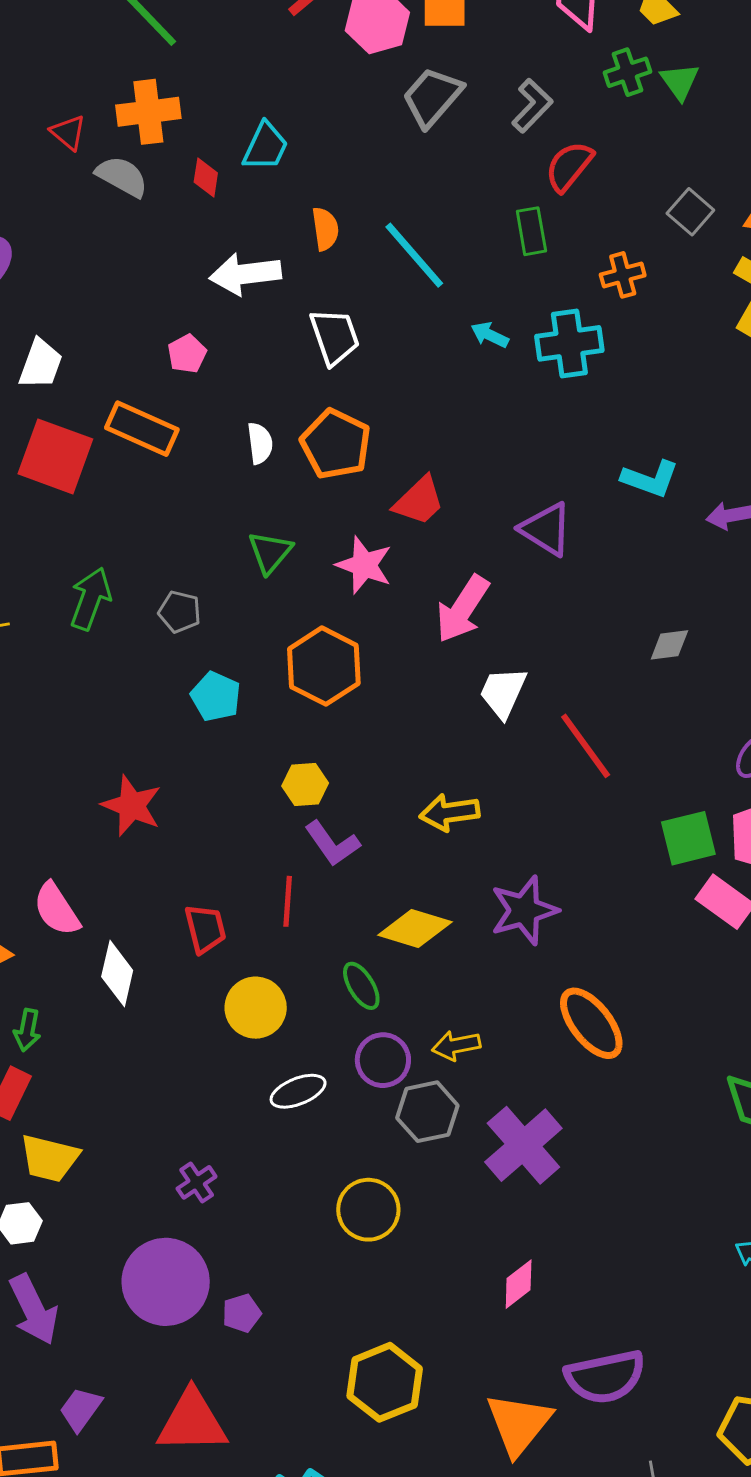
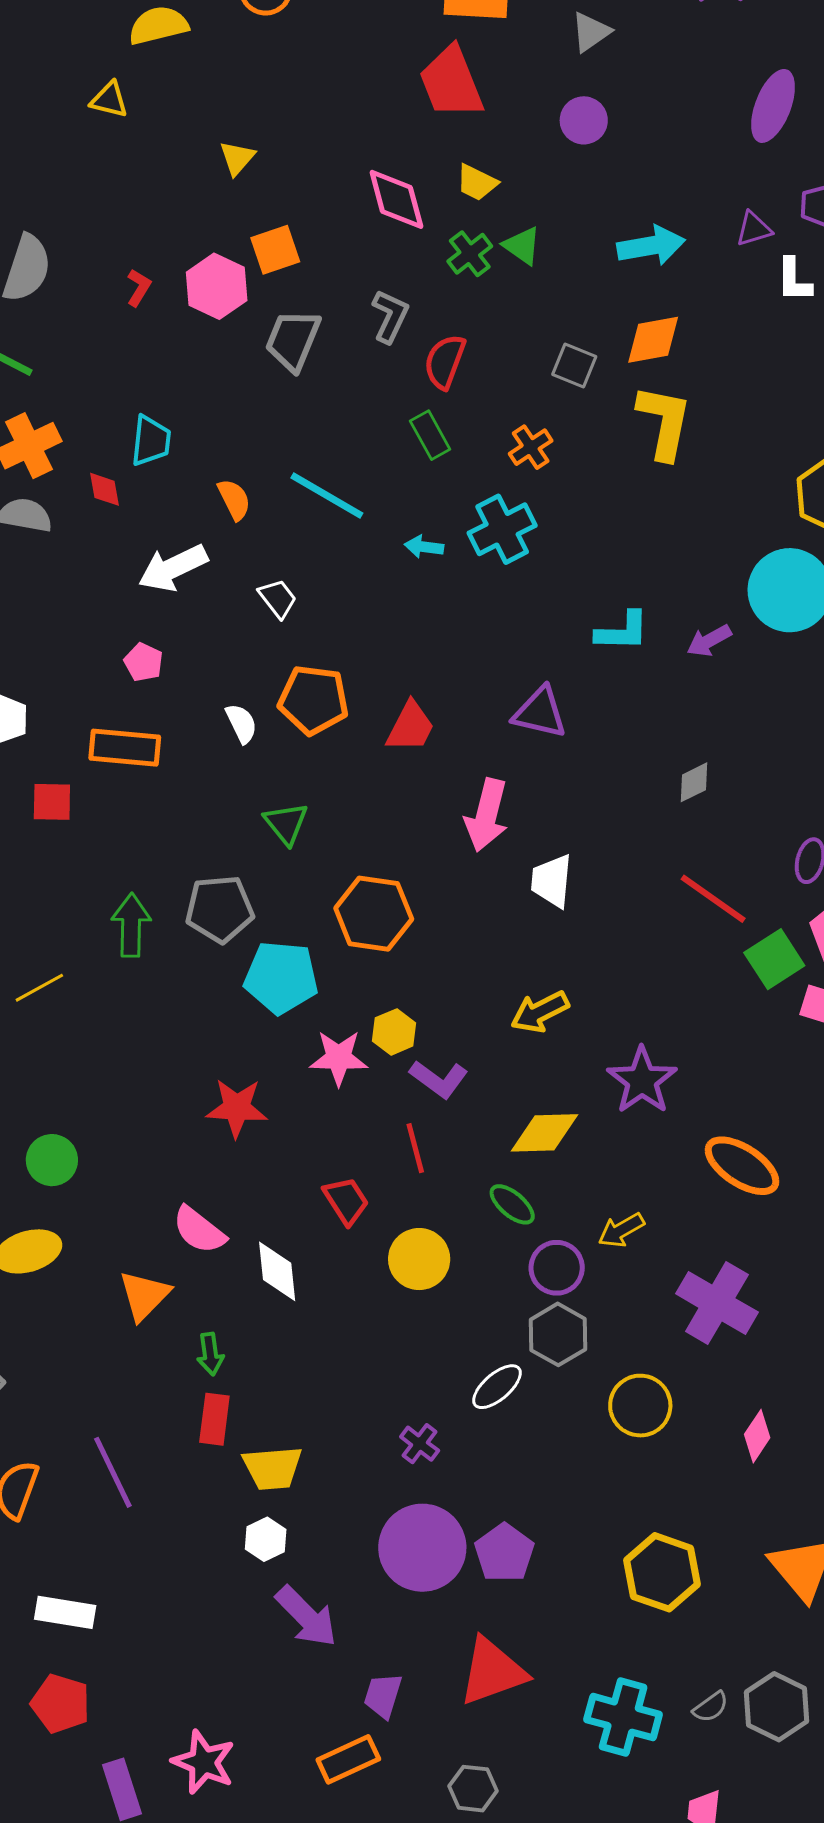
white trapezoid: (335, 337) -> (278, 598), size x0.7
red square: (55, 456) -> (52, 802), size x0.6
pink star: (364, 565) -> (339, 1058), moved
gray pentagon: (180, 612) -> (220, 909), size x1.6
cyan pentagon: (216, 697) -> (281, 977), size x1.5
red line: (586, 746) -> (713, 899), moved
white ellipse: (298, 1091) -> (497, 1387), moved
gray hexagon: (427, 1112) -> (558, 1334), moved
yellow circle: (368, 1210) -> (640, 1406), moved
purple pentagon: (242, 1313) -> (504, 1553), size x1.5

